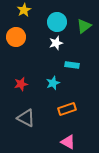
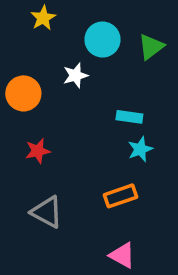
orange circle: (16, 37) -> (23, 93), moved
white star: (56, 43) -> (76, 75), moved
cyan star: (53, 83) -> (140, 149), moved

